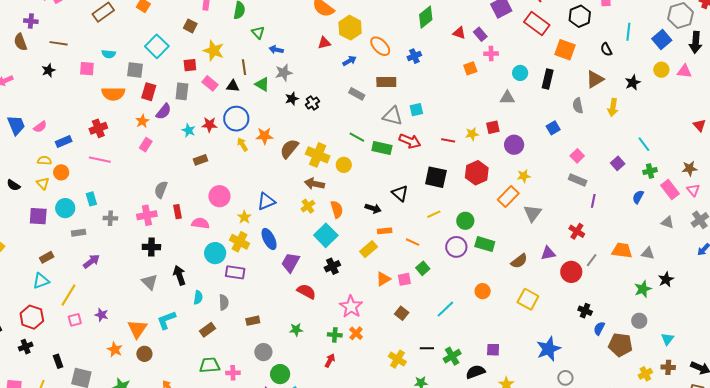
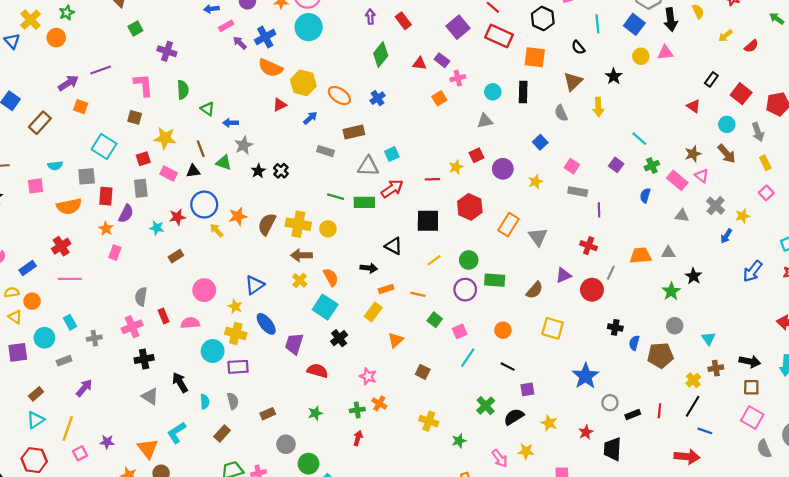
red arrow: (410, 141) -> (392, 189), turned -45
yellow star: (524, 176) -> (535, 182), moved
pink square: (404, 279) -> (460, 331), moved
pink star: (351, 307) -> (368, 376), size x0.7
black line: (427, 348) -> (508, 367), moved, turned 40

